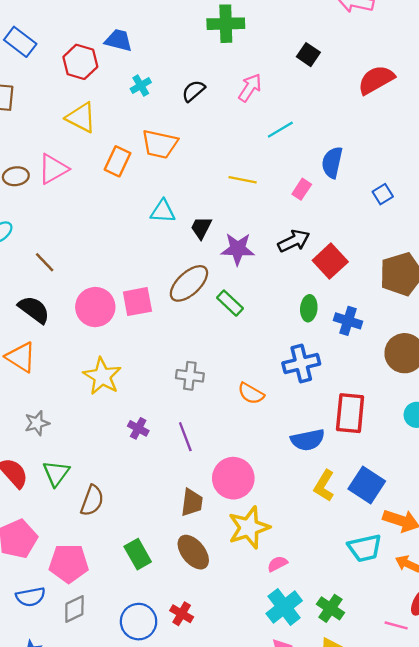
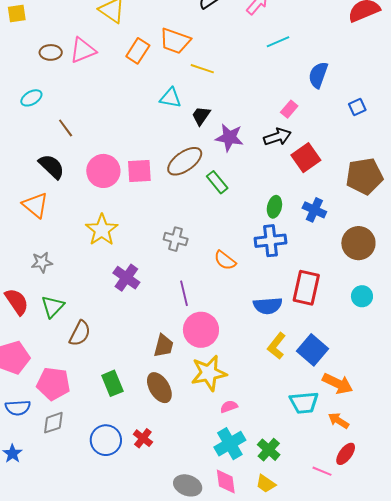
yellow line: (243, 180) -> (202, 69), moved
pink rectangle: (302, 189) -> (289, 109), moved
green ellipse: (309, 308) -> (274, 207), moved
purple cross: (138, 428) -> (126, 278), size x1.5
purple line: (185, 437) -> (184, 293), moved

